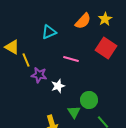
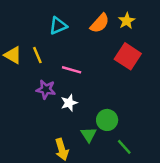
cyan triangle: (49, 32) -> (58, 26), moved
pink line: (71, 59) -> (72, 70), moved
yellow line: (26, 60) -> (37, 55), moved

